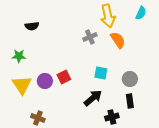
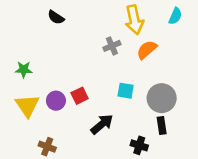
black semicircle: (32, 26) -> (56, 17), moved, turned 40
orange semicircle: (118, 40) -> (147, 50), turned -96
gray circle: (130, 79) -> (162, 98), size x1.5
black arrow: (93, 98) -> (102, 124), moved
black cross: (112, 117) -> (139, 145), turned 32

